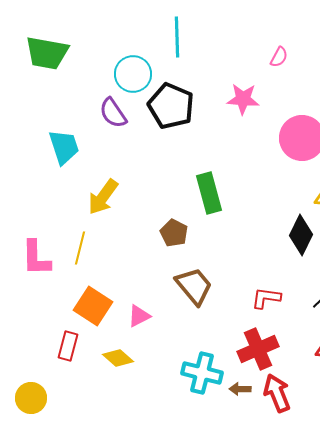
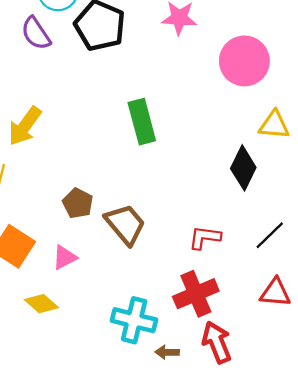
brown pentagon: (174, 233) -> (78, 203), moved
brown arrow: (240, 389) -> (167, 352), moved

